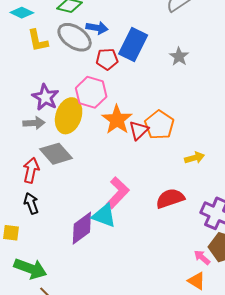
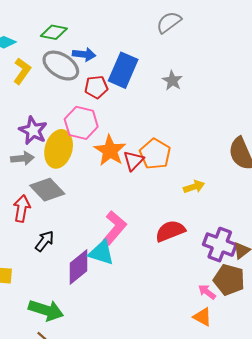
yellow L-shape: (38, 41) -> (22, 71), turned -130
black arrow: (31, 203) -> (45, 241), moved, turned 60
green arrow: (30, 269) -> (46, 310), moved

